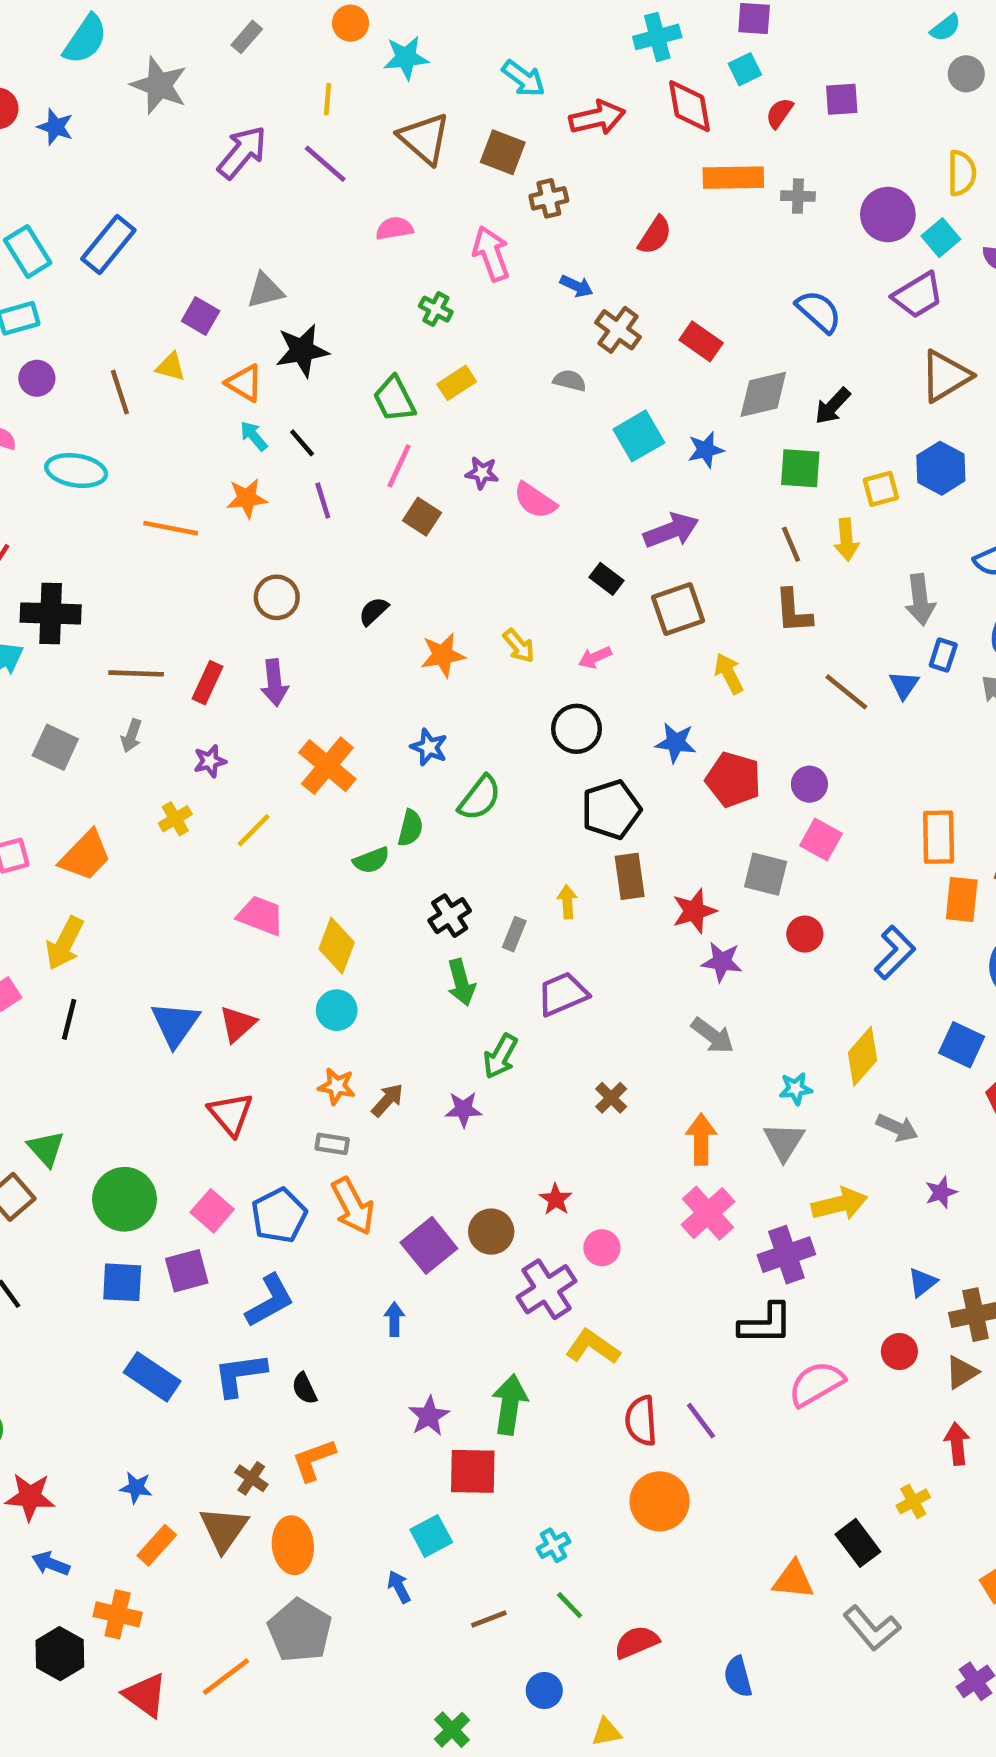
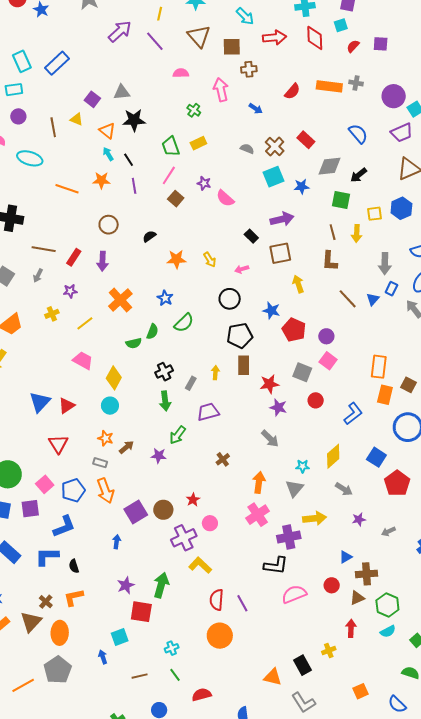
brown square: (503, 152) -> (232, 47), turned -30
orange rectangle: (733, 178) -> (329, 86), moved
brown cross: (618, 330) -> (275, 146), moved

